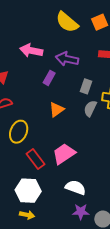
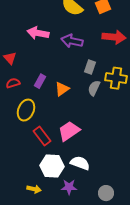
purple rectangle: (49, 78) -> (40, 81), moved
white hexagon: (28, 191) -> (52, 166), moved
purple star: (81, 212) -> (69, 187), moved

